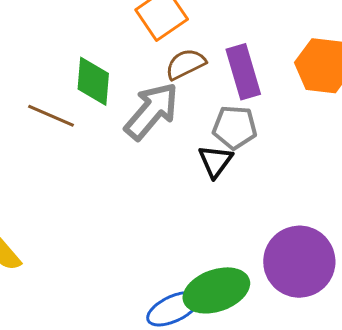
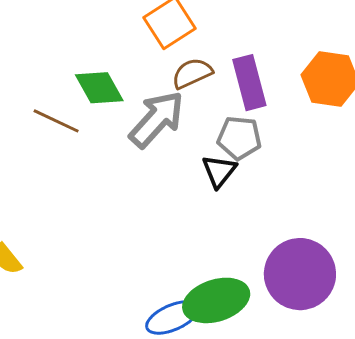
green diamond: (93, 81) -> (99, 88), turned -36

